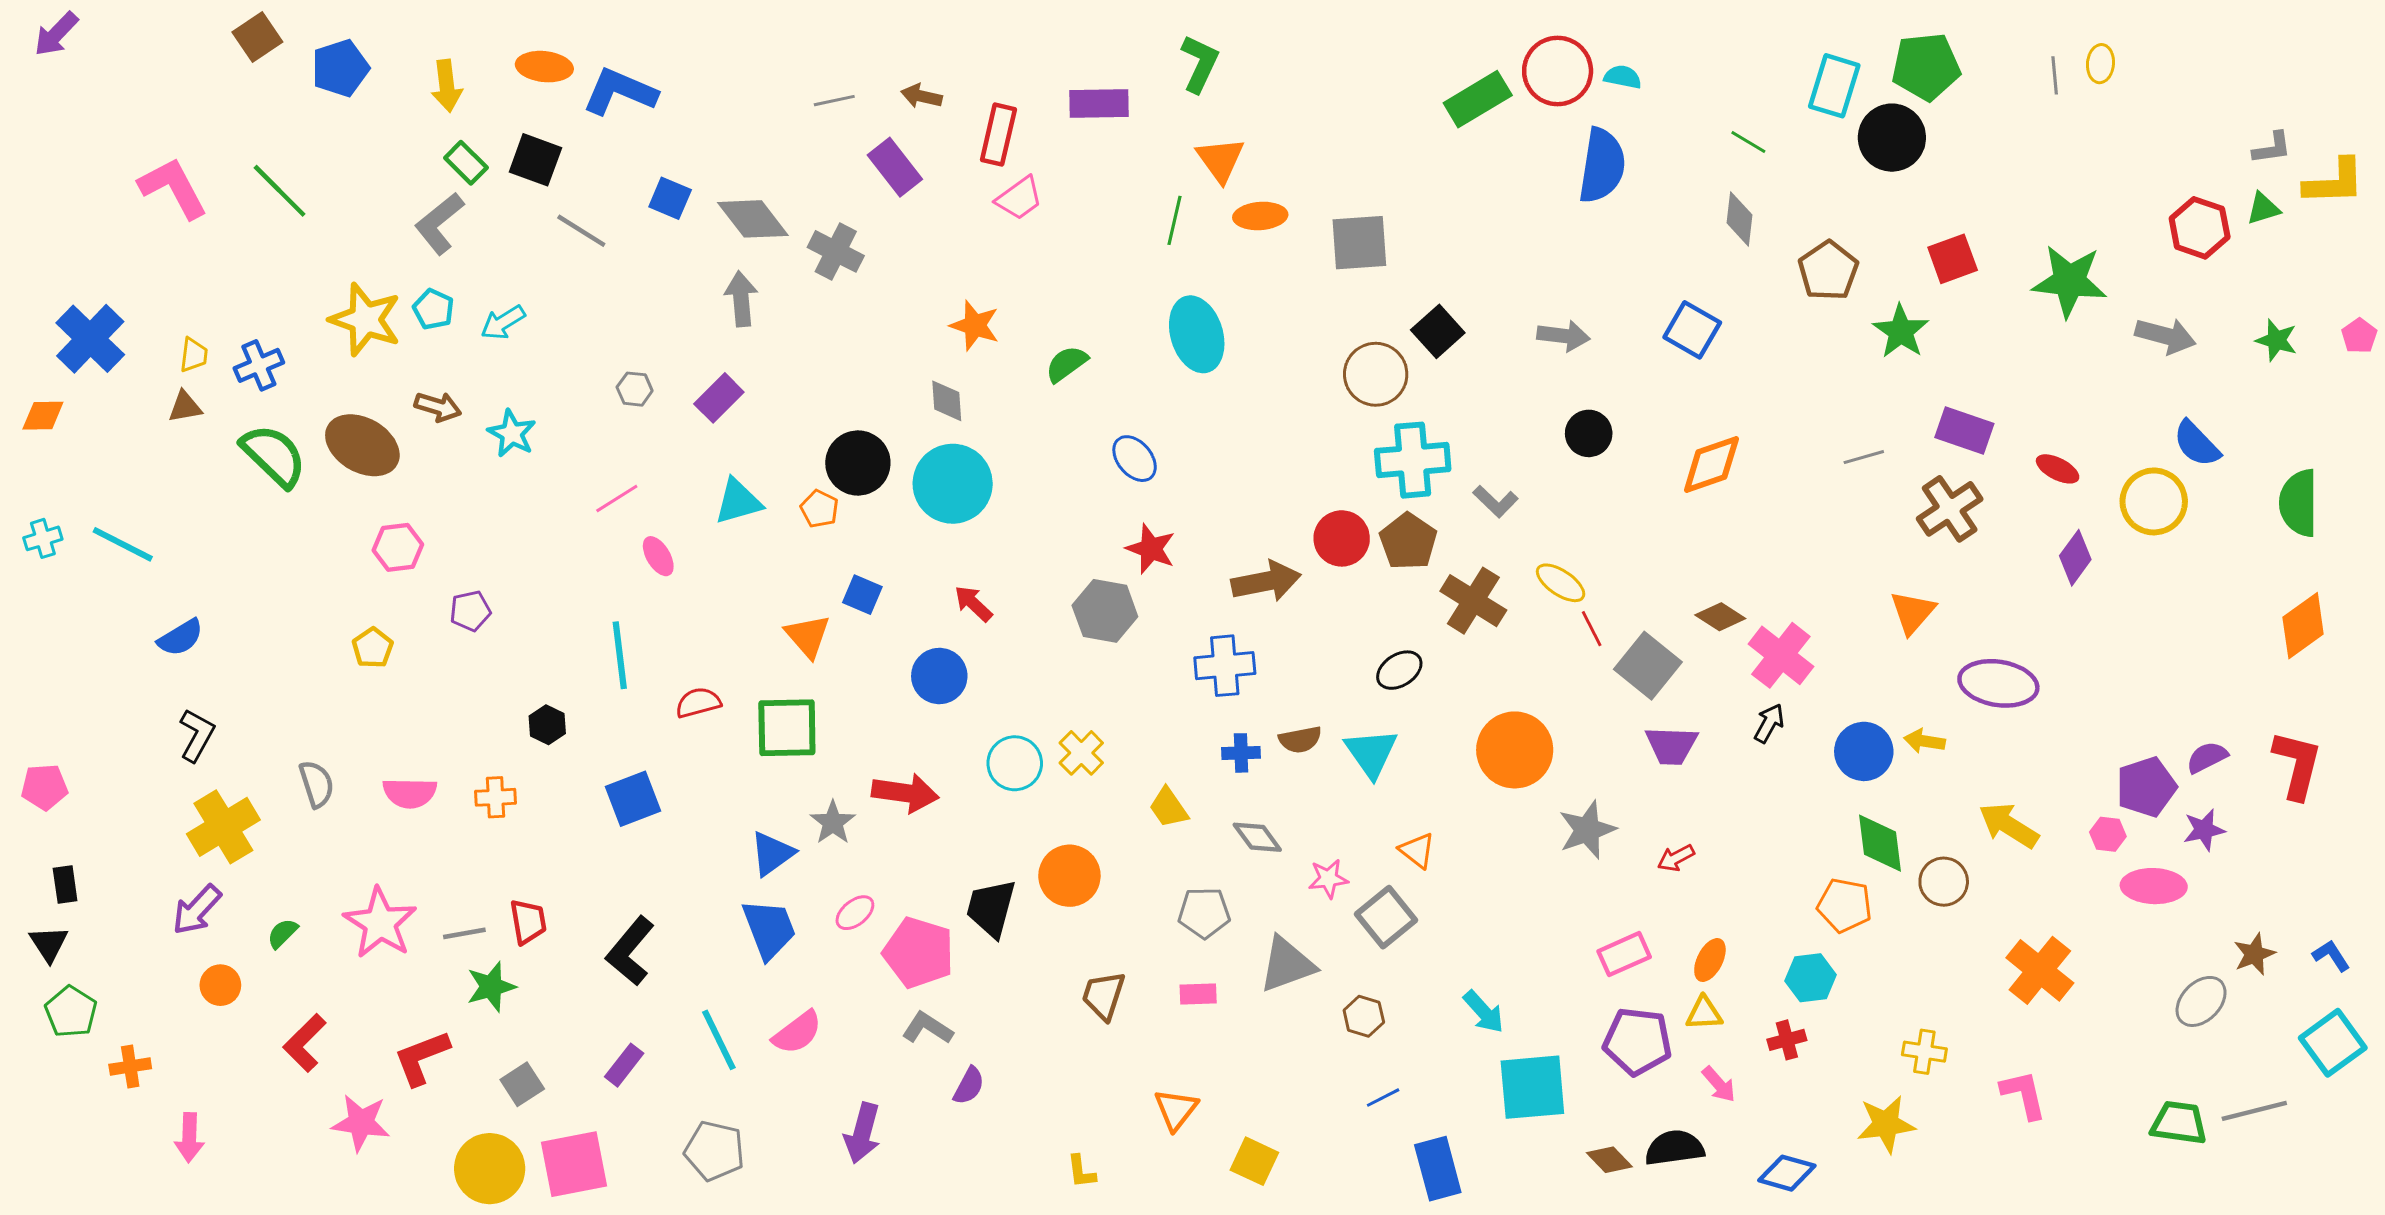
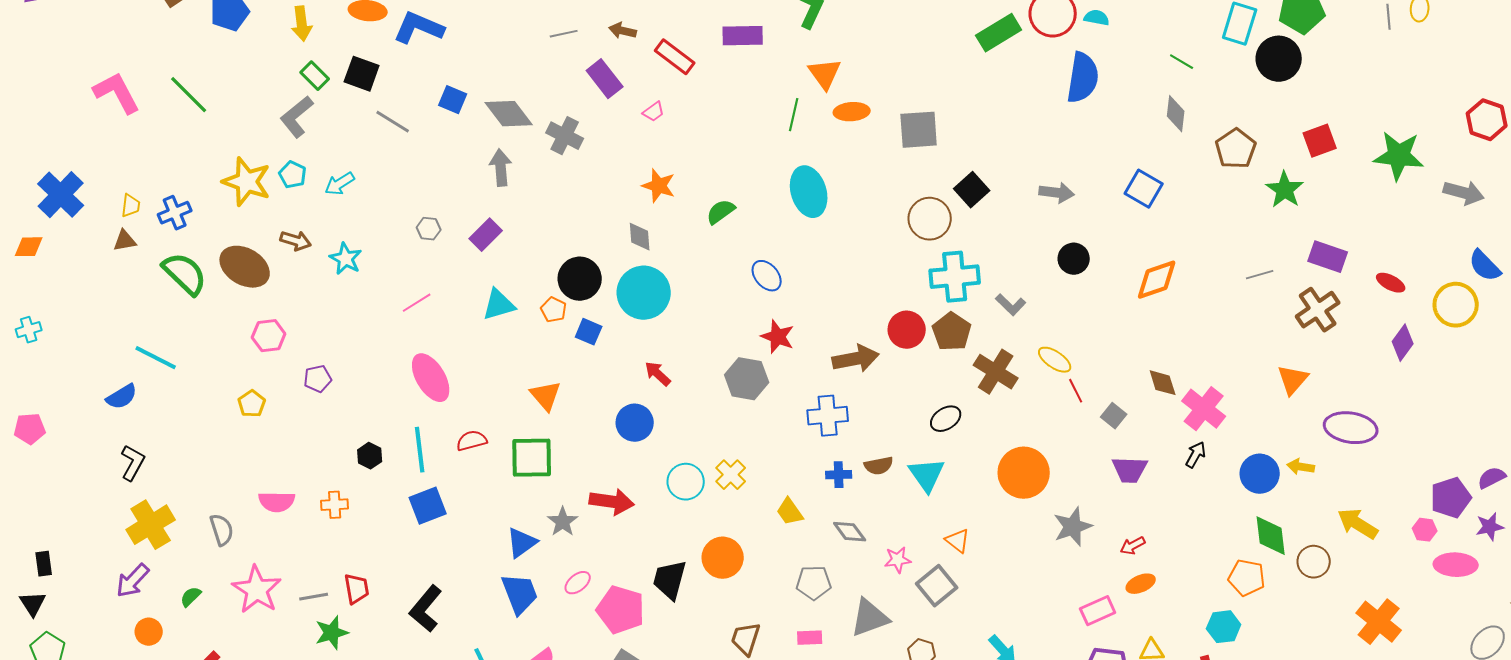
red rectangle: (998, 135) -> (675, 57), turned -66
pink trapezoid: (1019, 198) -> (654, 112), moved, size x0.7
cyan line: (123, 544) -> (156, 358), moved
pink ellipse: (658, 556) -> (431, 378), moved, size x1.8
blue square: (862, 595) -> (589, 332), moved
brown diamond: (1720, 617) -> (1163, 383), turned 40
cyan line: (620, 655) -> (420, 450), moved
gray square: (1648, 666) -> (1114, 416), size x0.6
gray semicircle: (317, 784) -> (222, 530), moved
pink pentagon: (44, 787) -> (30, 429), moved
orange ellipse: (1710, 960) -> (1141, 584), moved, turned 40

